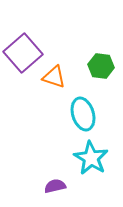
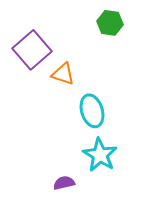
green hexagon: (101, 66) -> (110, 23), moved

